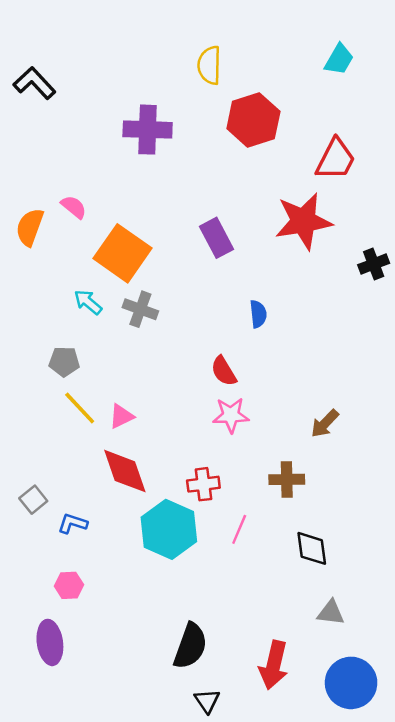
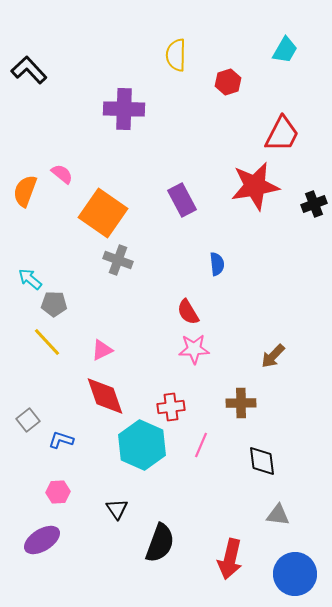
red hexagon: (253, 120) -> (228, 82), moved, size x0.6
black cross: (374, 264) -> (314, 204), moved
cyan arrow: (88, 302) -> (30, 279), moved
yellow line: (80, 408) -> (47, 342), moved
purple ellipse: (50, 642) -> (42, 540), turned 66
black triangle: (207, 701) -> (117, 509), moved

